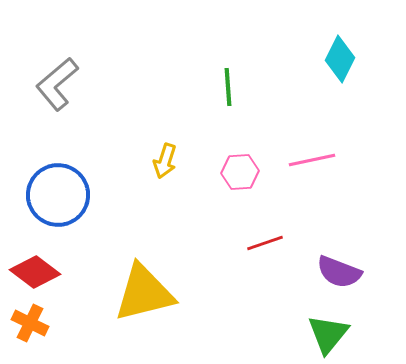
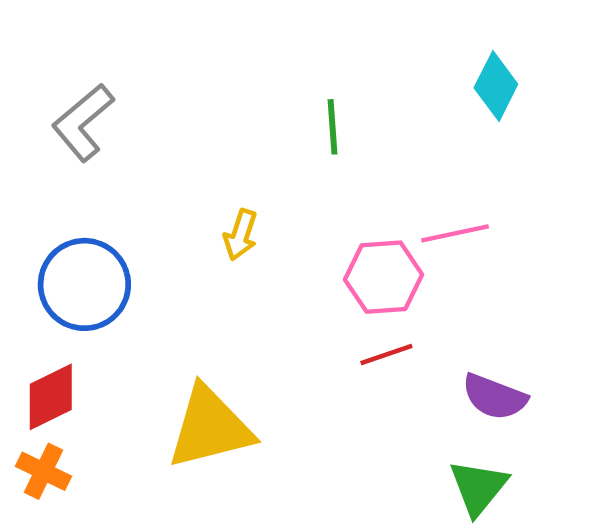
pink hexagon: (240, 172) -> (384, 277), moved, size x1.4
red diamond: (35, 272) -> (51, 397), turned -63

